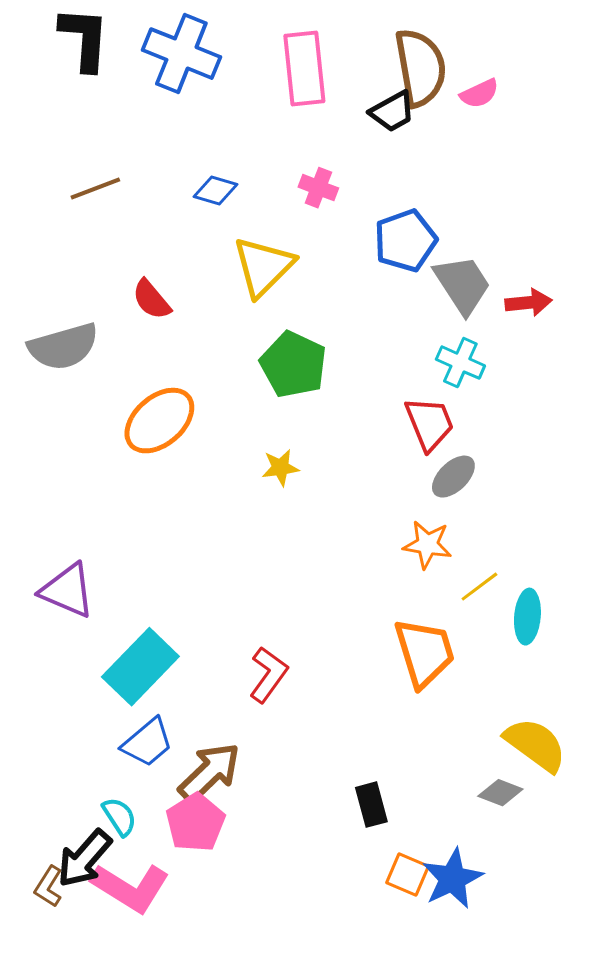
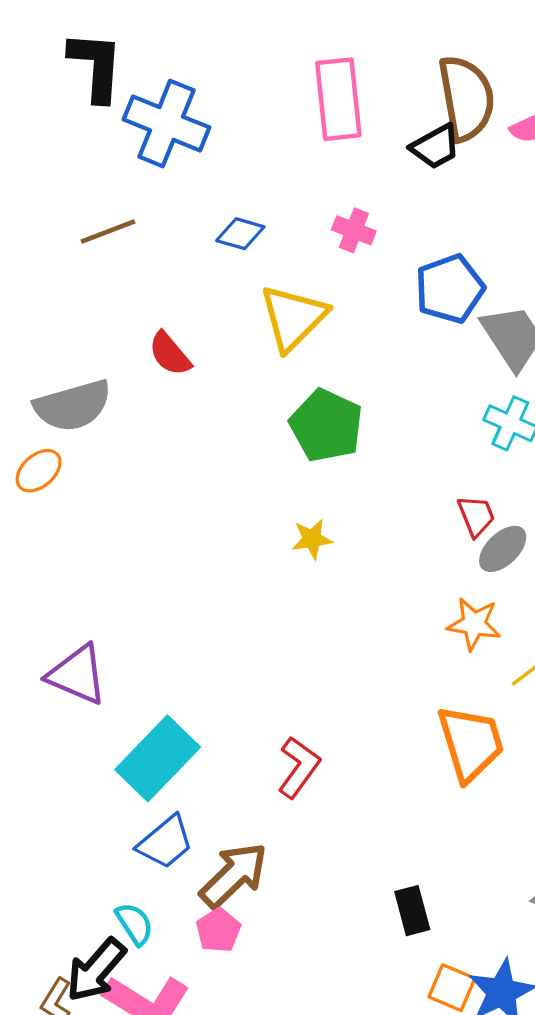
blue cross: (181, 54) -> (166, 123), moved
orange ellipse: (159, 421) -> (39, 471), moved, size x0.6
red trapezoid: (429, 424) -> (476, 516), moved, size x0.7
pink pentagon: (195, 823) -> (218, 930), size x0.7

